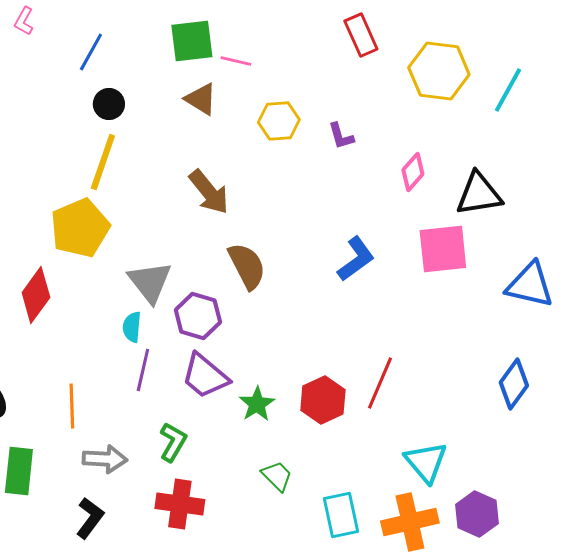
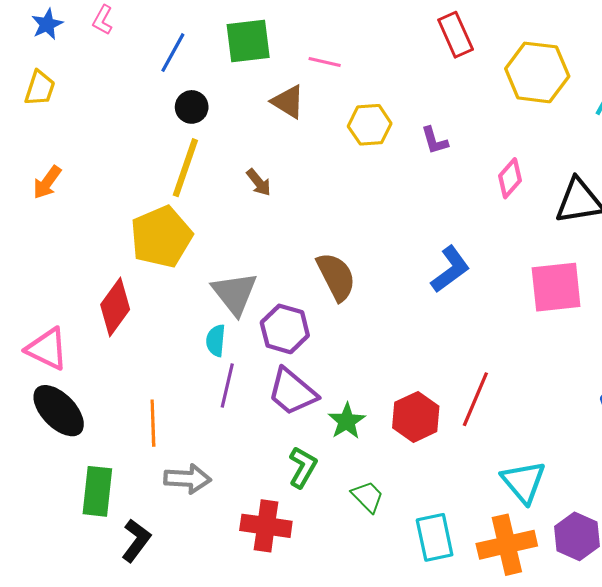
green square: (192, 41) -> (248, 41), moved
brown arrow: (209, 192) -> (259, 182), moved, size x0.6
pink square: (443, 249) -> (556, 287), moved
green L-shape: (173, 442) -> (303, 467), moved
black L-shape: (90, 518) -> (136, 541), moved

